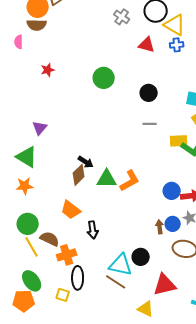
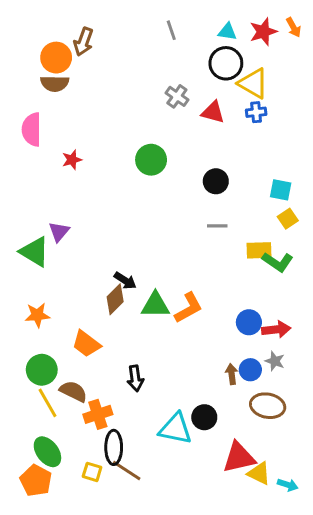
gray cross: (122, 17) -> (177, 96), moved
pink semicircle: (19, 42) -> (32, 129), moved, size x1.6
red star: (48, 70) -> (72, 160), moved
green triangle: (27, 157) -> (35, 252), moved
orange trapezoid: (71, 210) -> (86, 344), moved
brown line: (116, 282) -> (127, 470), moved
orange pentagon: (24, 301) -> (36, 481), turned 30
yellow triangle: (146, 309) -> (259, 473), moved

